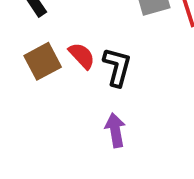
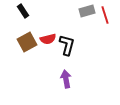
red semicircle: (82, 56) -> (48, 39), turned 119

